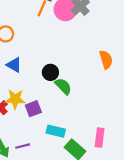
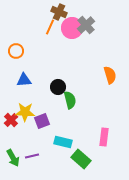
blue triangle: (14, 65) -> (24, 80), turned -35
green semicircle: (63, 86) -> (70, 100), turned 30
pink rectangle: (100, 138) -> (104, 137), moved

